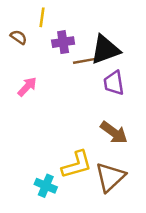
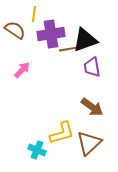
brown semicircle: (19, 37) -> (15, 30), size x1.5
purple cross: (63, 42) -> (51, 34), size x1.5

